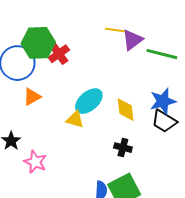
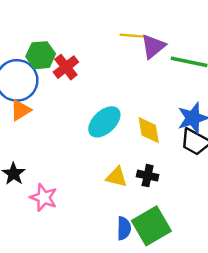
green hexagon: (38, 43) -> (41, 55), size x0.7
orange triangle: (32, 97) -> (21, 110), moved
yellow triangle: (75, 119) -> (117, 177), moved

